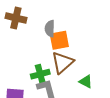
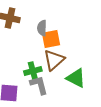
green triangle: (86, 82) -> (76, 78), size x1.5

